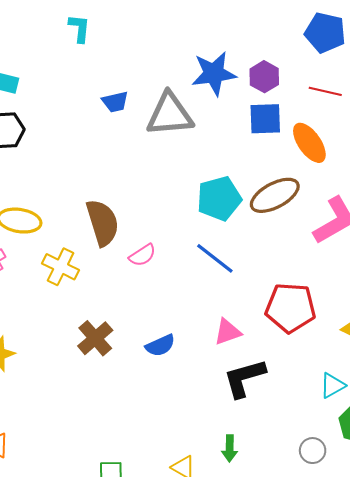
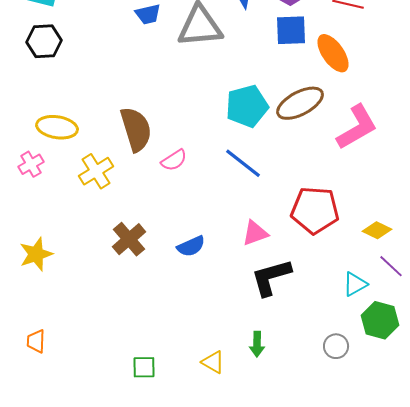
yellow cross: (61, 267) -> (96, 171), turned 32

